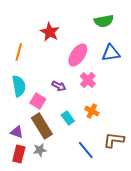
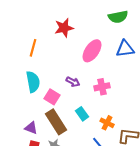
red star: (50, 32) -> (64, 28), turned 30
pink cross: (88, 80) -> (102, 87), moved, turned 35
orange cross: (92, 111) -> (107, 123), moved

